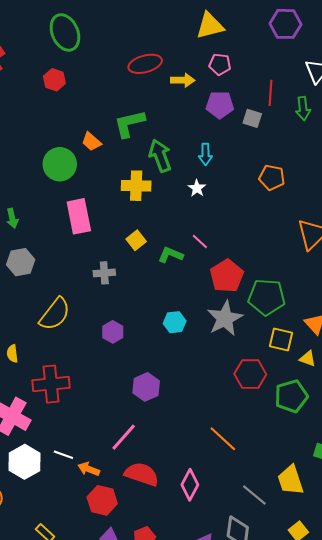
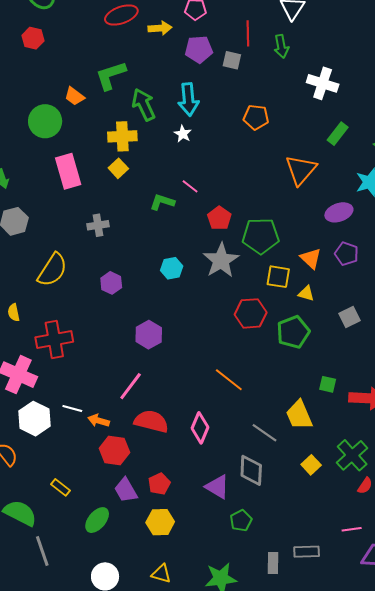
cyan arrow: (205, 154) -> (188, 100), size x1.5
yellow square: (136, 240) -> (118, 168), moved
red pentagon: (227, 276) -> (219, 218), size x0.7

